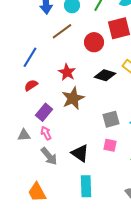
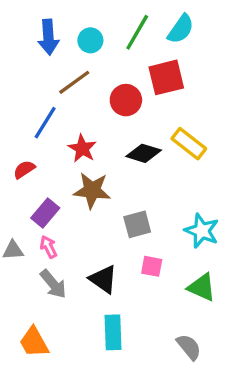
blue line: (30, 57) -> (45, 123), moved
brown star: (73, 98) -> (92, 190), turned 30
gray square: (111, 119) -> (137, 224), moved

